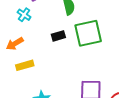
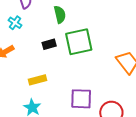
yellow rectangle: (25, 65) -> (38, 80), moved

